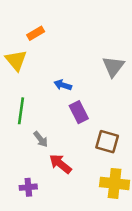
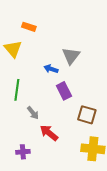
orange rectangle: (36, 33) -> (29, 27), turned 48
gray triangle: (113, 67) -> (71, 56), moved

